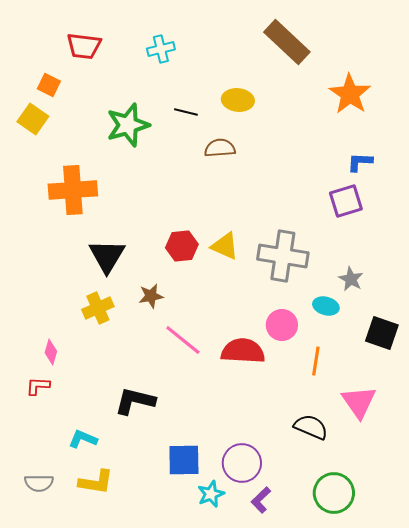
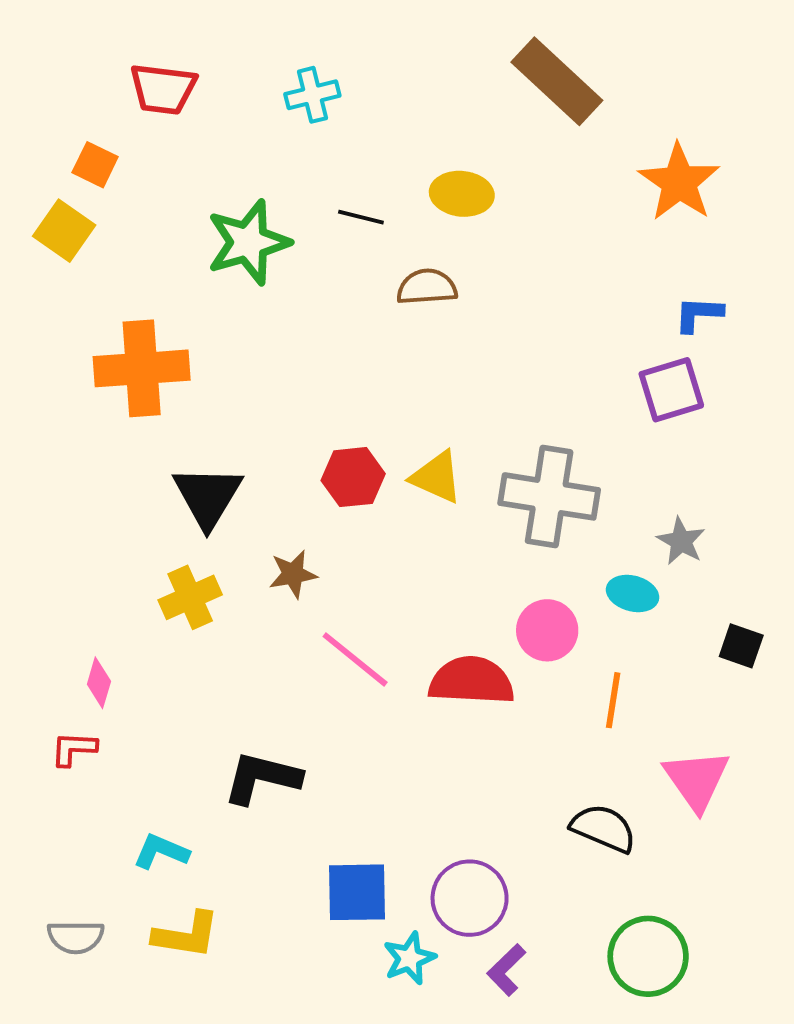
black square: (382, 333) -> (741, 646), size x0.7

